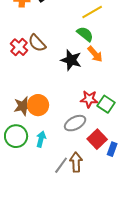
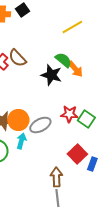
green semicircle: (85, 34) -> (63, 60), moved
gray ellipse: (75, 123) -> (40, 125), moved
cyan arrow: (41, 139) -> (21, 141), moved
gray line: (61, 165) -> (57, 198), moved, turned -42

